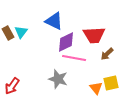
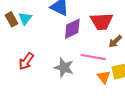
pink line: (74, 58) -> (93, 57), moved
red arrow: (12, 86) -> (26, 61), moved

